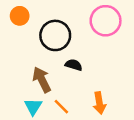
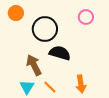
pink circle: (106, 21) -> (86, 17), size x0.6
black semicircle: (74, 65) -> (60, 53), size x1.5

